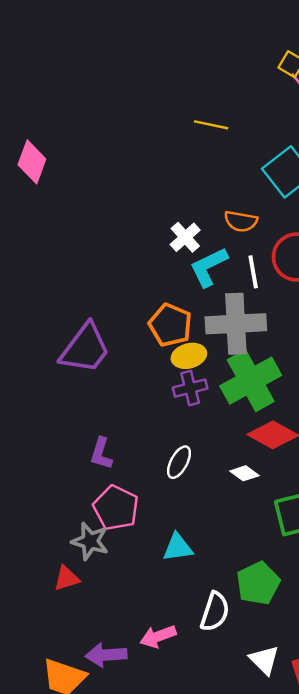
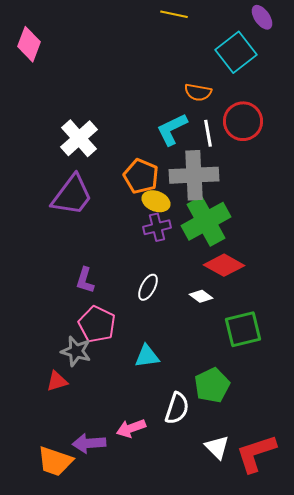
white cross: (185, 237) -> (79, 138), moved, size x1.5
yellow ellipse: (189, 356) -> (156, 201), turned 36

